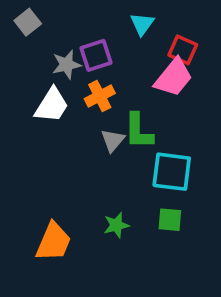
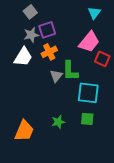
gray square: (28, 22) -> (30, 12), moved
cyan triangle: (142, 24) -> (94, 13), moved
red square: (183, 50) -> (102, 59), moved

